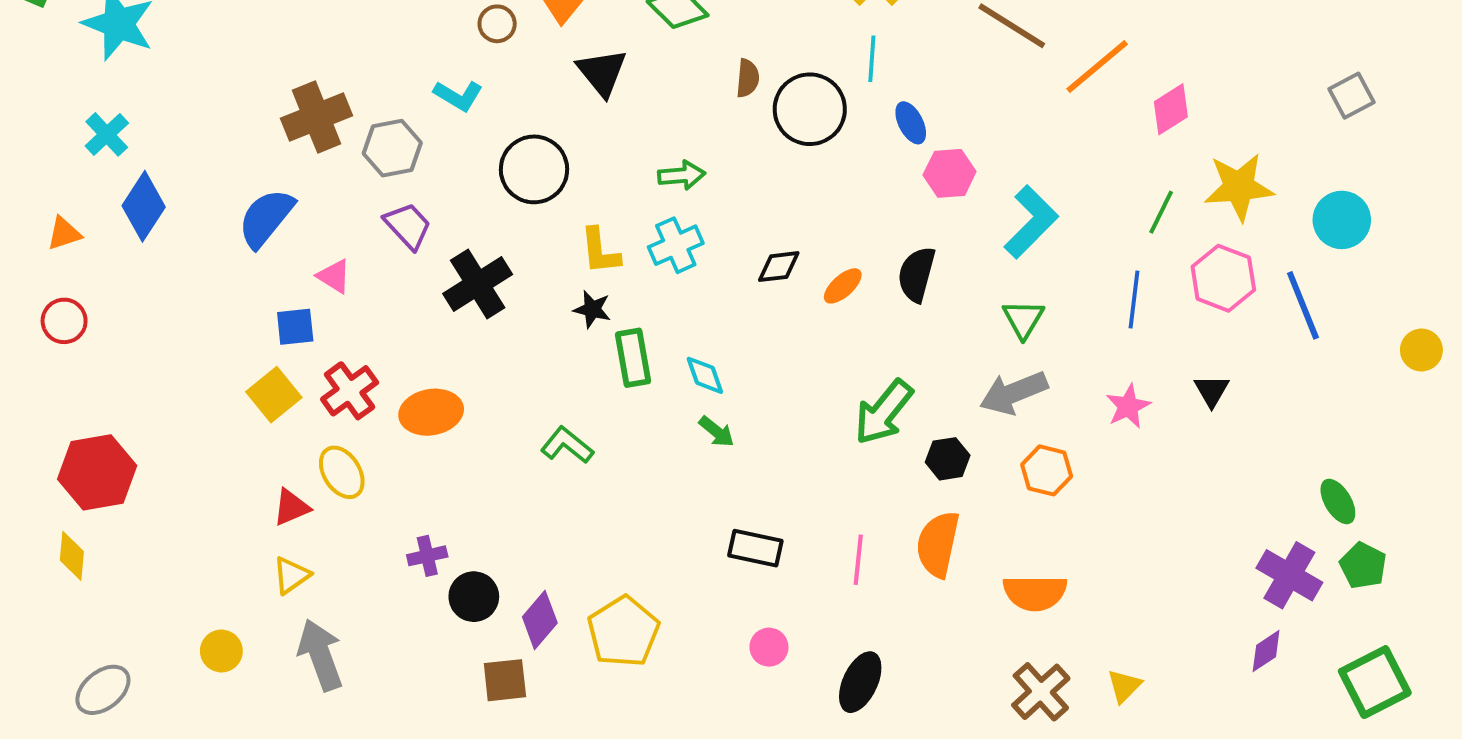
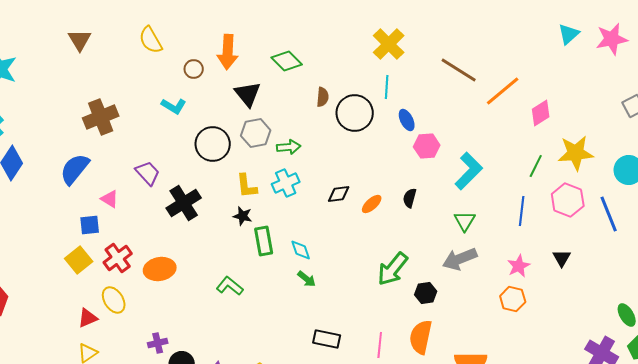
gray hexagon: (392, 148) -> (256, 133), moved
black semicircle: (917, 274) -> (410, 198), size x0.7
orange hexagon: (1047, 470) -> (513, 299), moved

